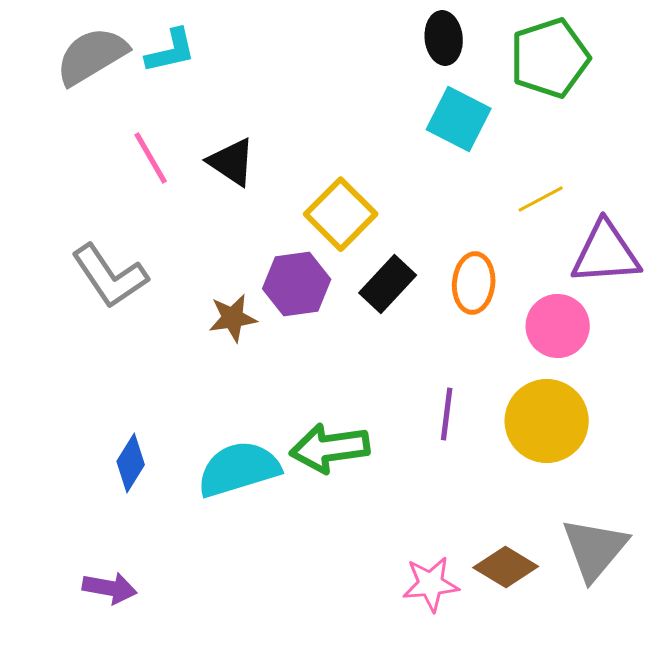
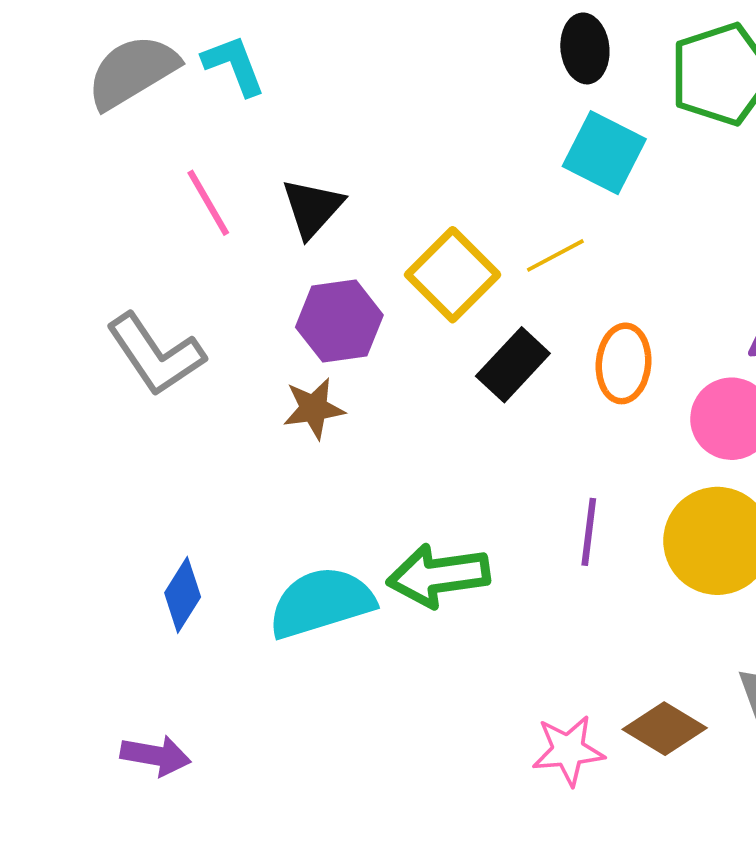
cyan L-shape: (171, 51) -> (234, 65), turned -98
black triangle: (232, 162) -> (312, 208), turned 38
yellow line: (541, 199) -> (555, 255), moved
purple hexagon: (297, 284) -> (339, 321), moved

